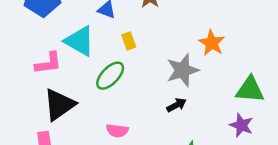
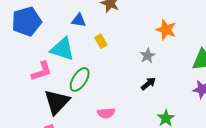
gray star: (183, 70) -> (148, 56), size x0.6
green ellipse: (110, 76) -> (80, 79), moved

